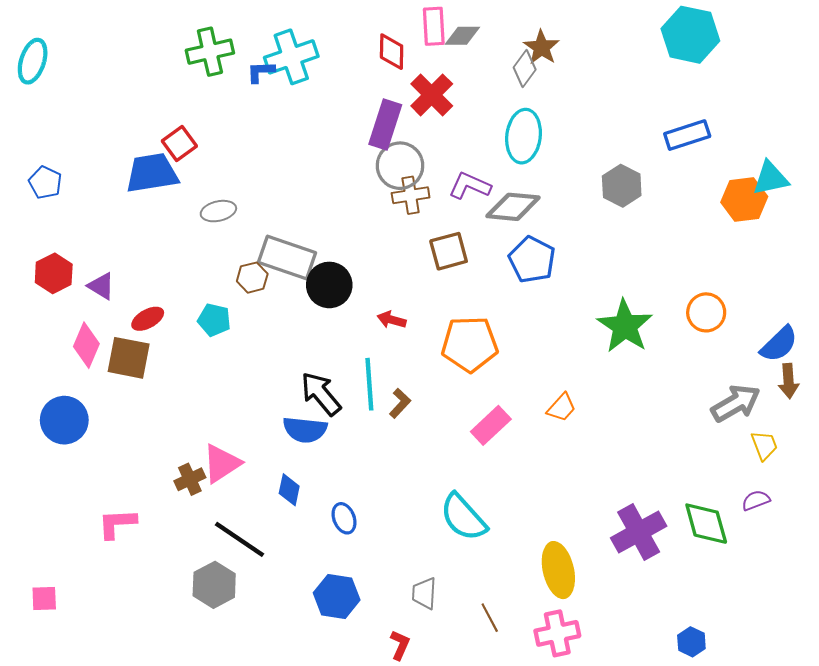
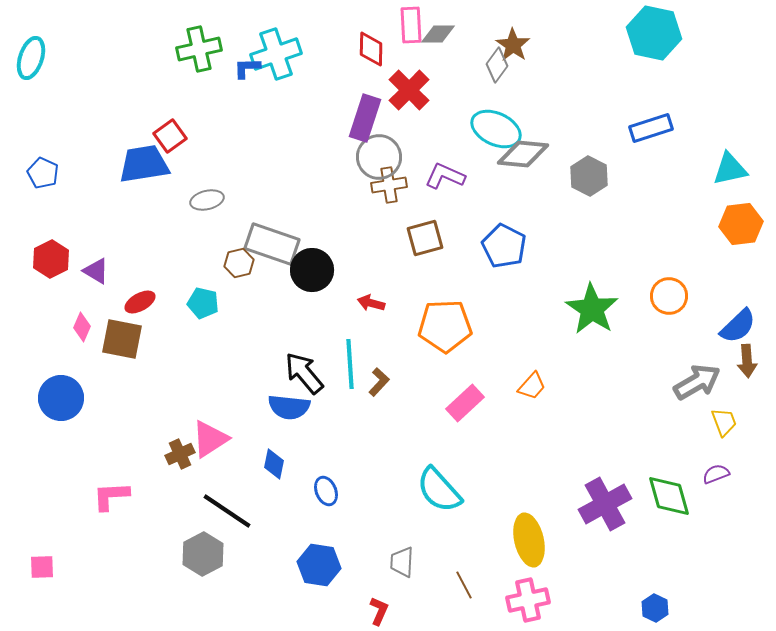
cyan ellipse: (524, 136) -> (496, 129), turned -72
orange hexagon: (744, 199) -> (741, 224), moved
gray diamond: (513, 207) -> (523, 154), moved
pink diamond: (86, 345) -> (82, 327), size x0.7

